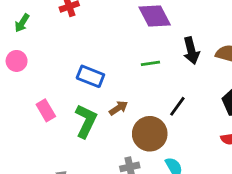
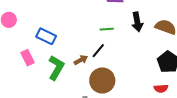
blue rectangle: (90, 76) -> (46, 36), moved
black line: (177, 106) -> (98, 51), moved

